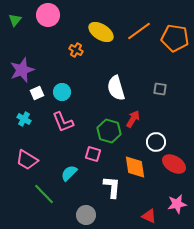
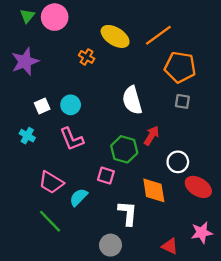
green triangle: (15, 20) -> (27, 16), moved
orange pentagon: (175, 38) -> (180, 67), moved
purple star: (22, 70) -> (25, 62), moved
pink trapezoid: (27, 160) -> (51, 182), moved
gray circle: (86, 215) -> (110, 245), moved

